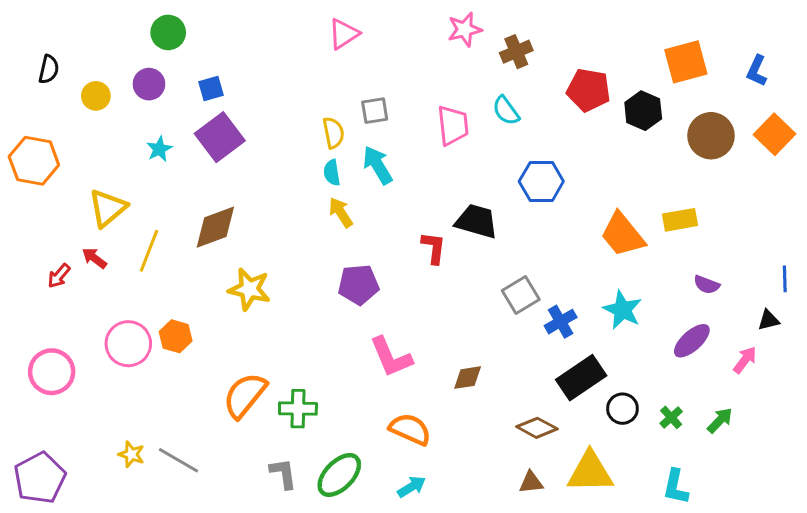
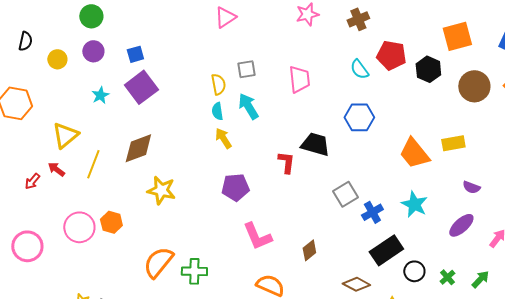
green circle: (168, 32) -> (91, 16), moved
brown cross: (516, 52) -> (358, 19), moved
cyan semicircle: (506, 111) -> (359, 69), moved
brown diamond: (468, 378) -> (309, 250), turned -30

